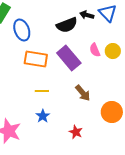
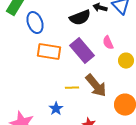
yellow circle: (113, 51) -> (126, 61), moved
yellow line: (42, 91) -> (72, 88), moved
brown arrow: (83, 93) -> (96, 86), size x1.4

